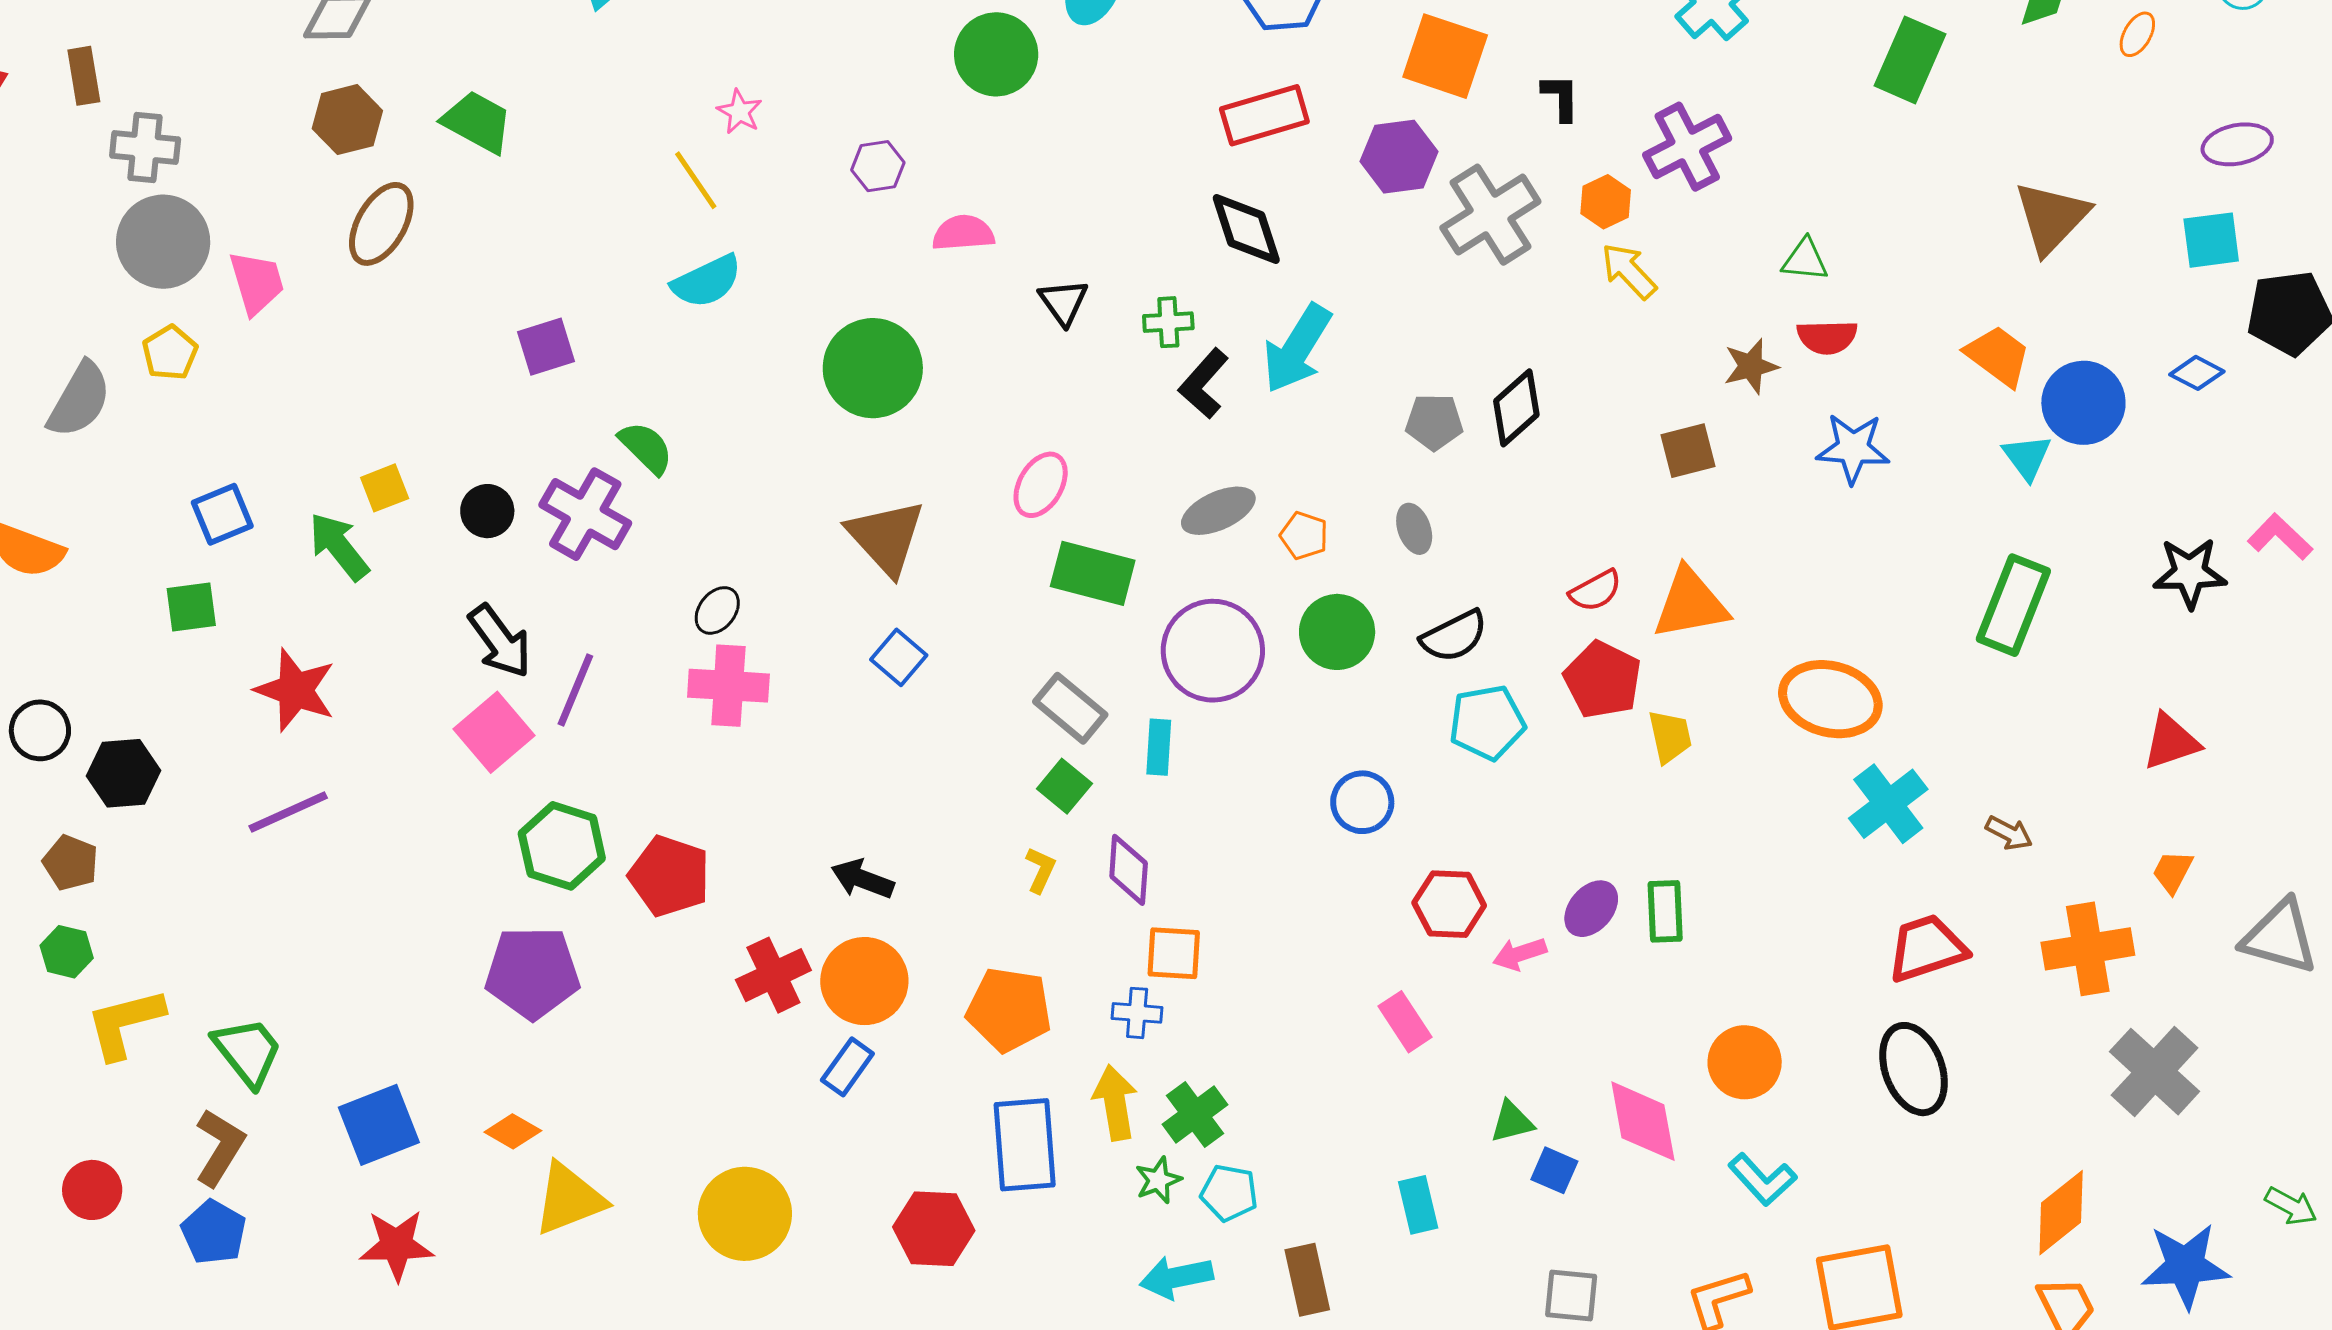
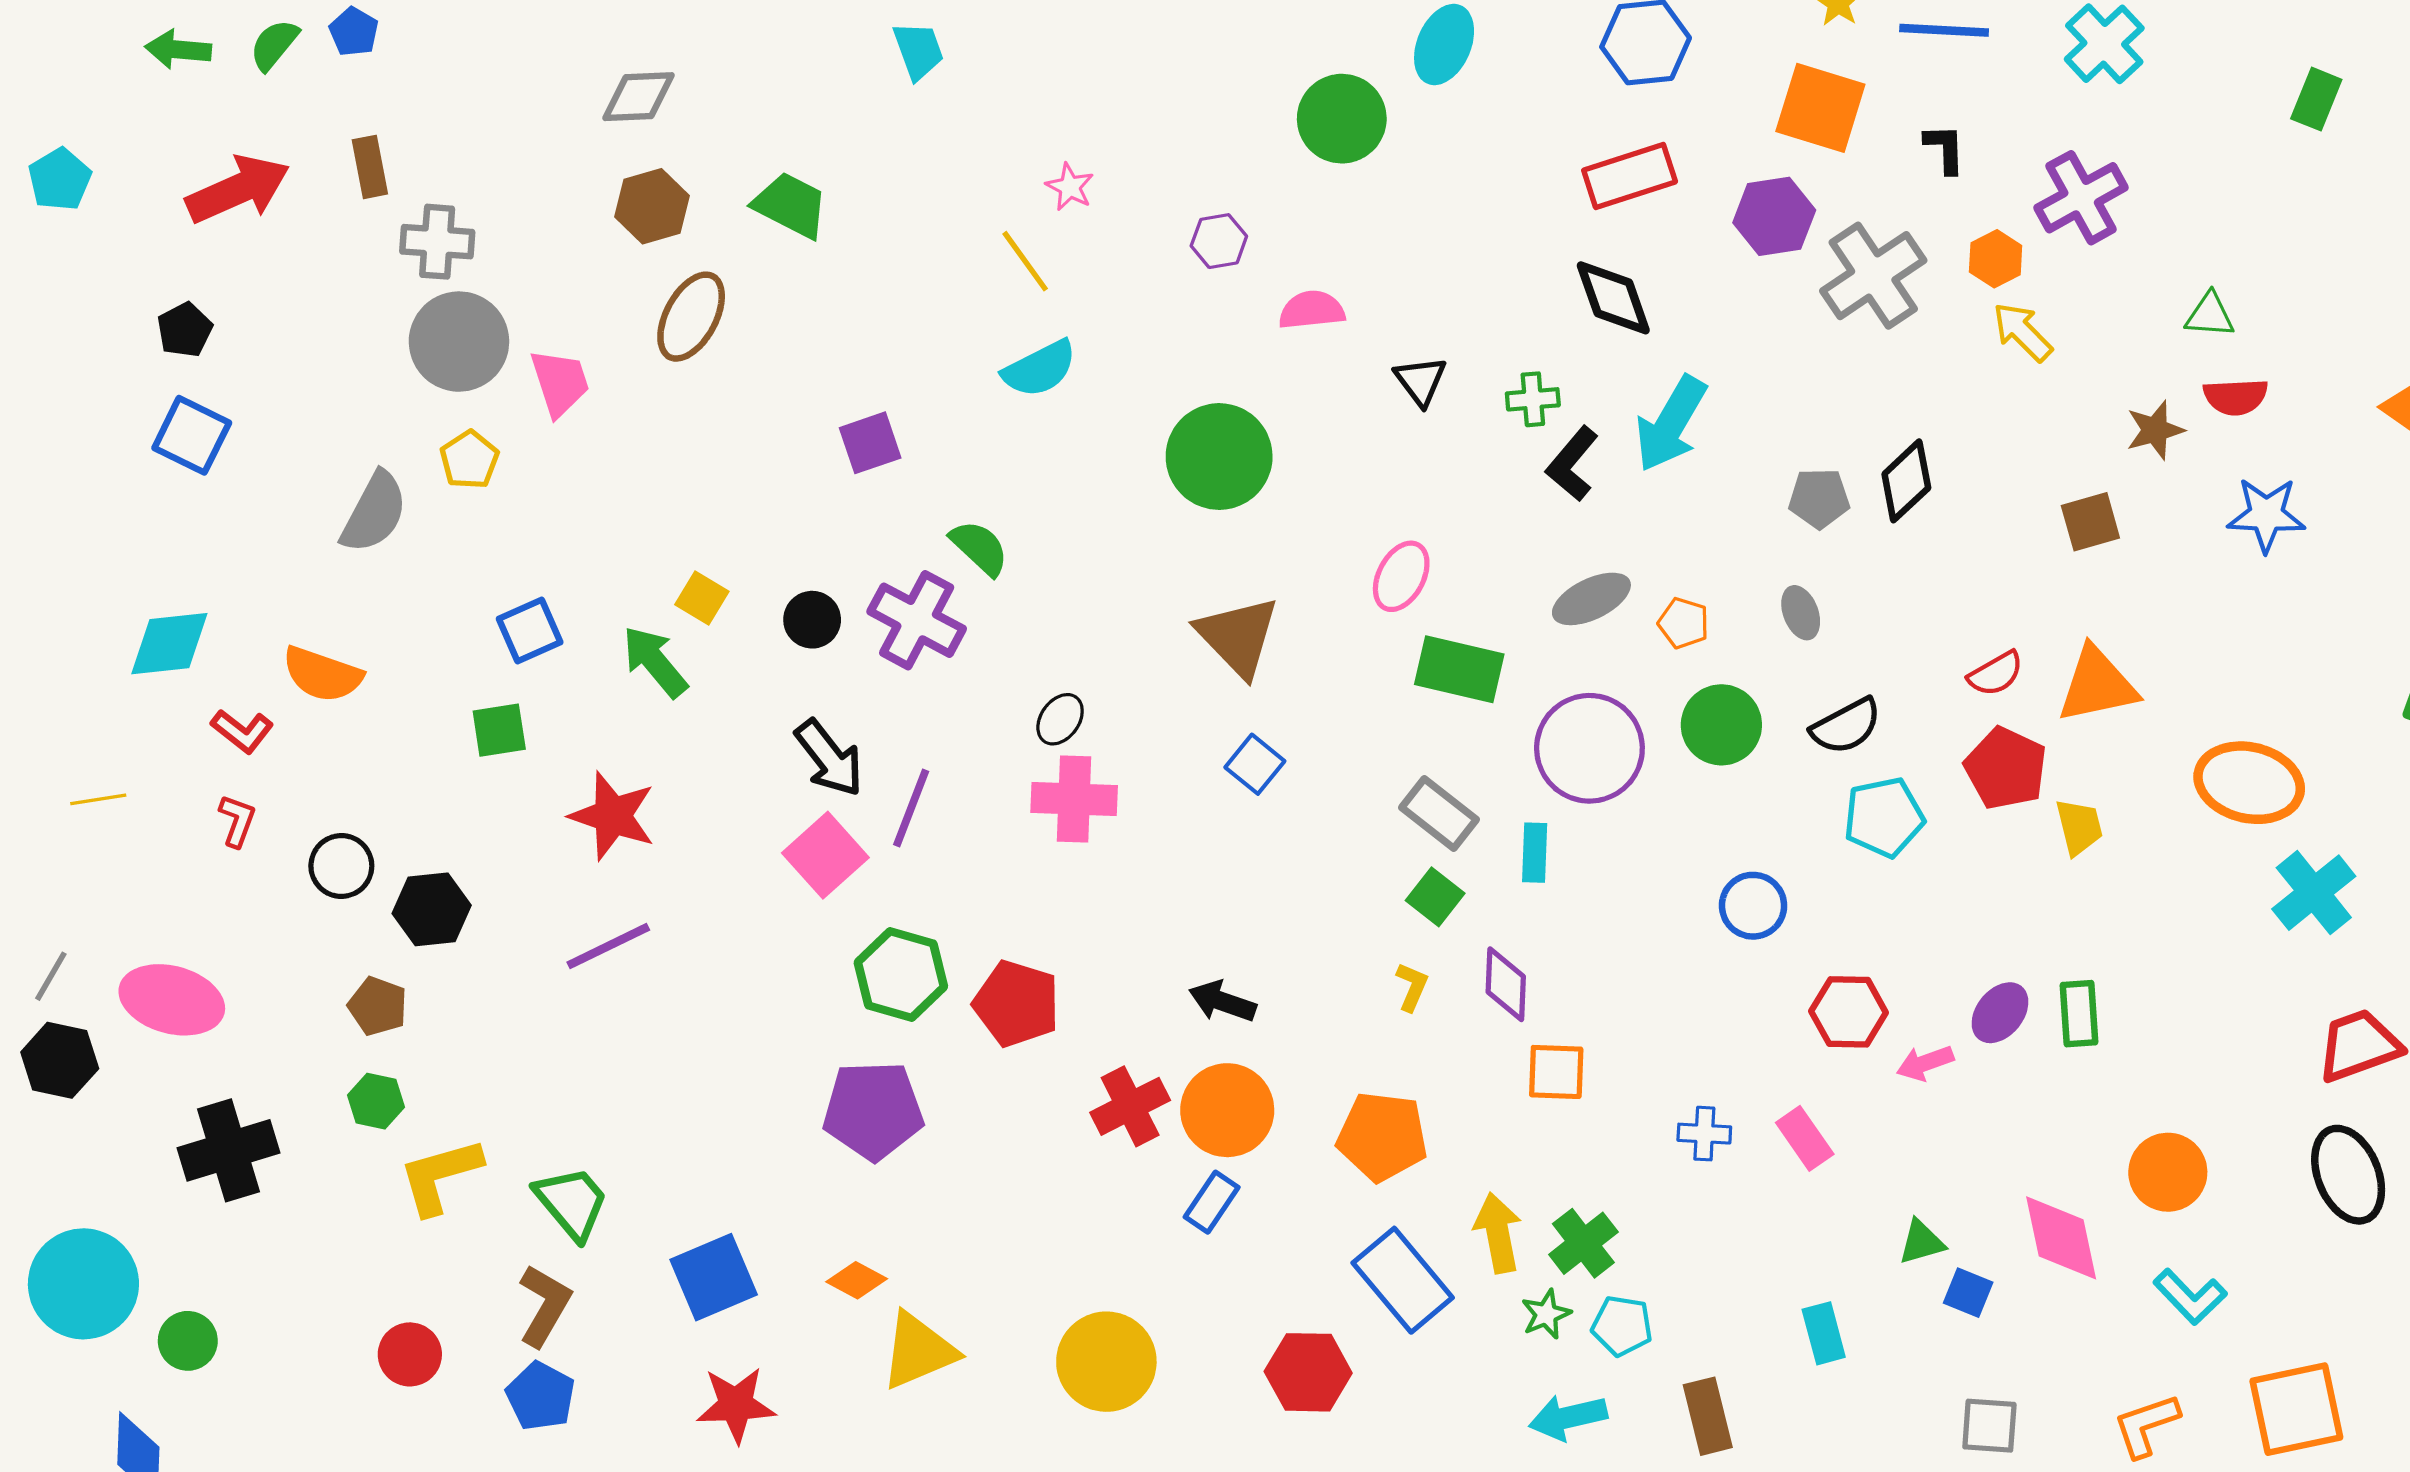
green rectangle: (1910, 60) -> (2316, 99), size x0.7
yellow square: (385, 488) -> (702, 598), turned -36
blue cross: (1137, 1013) -> (1704, 1134), moved
blue rectangle: (1025, 1145) -> (1403, 1280), turned -34

